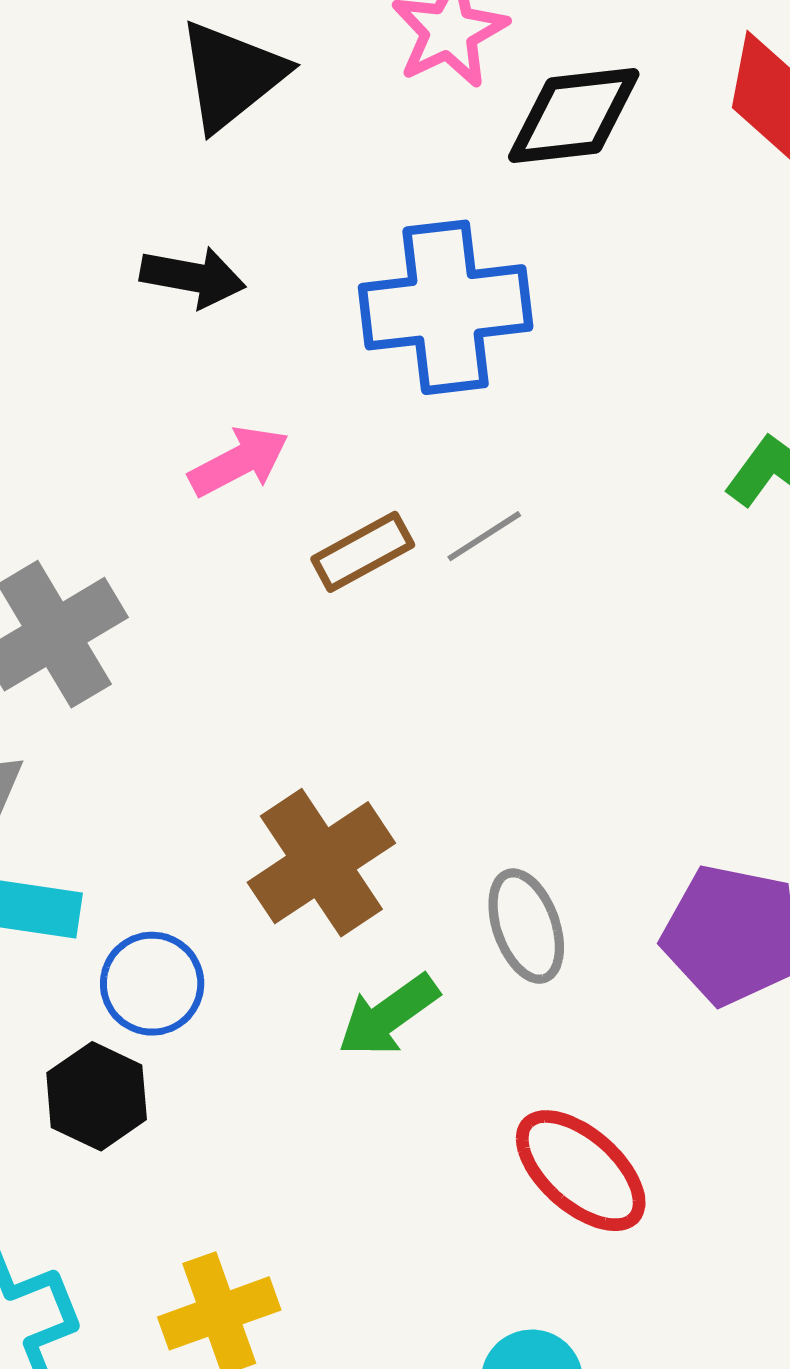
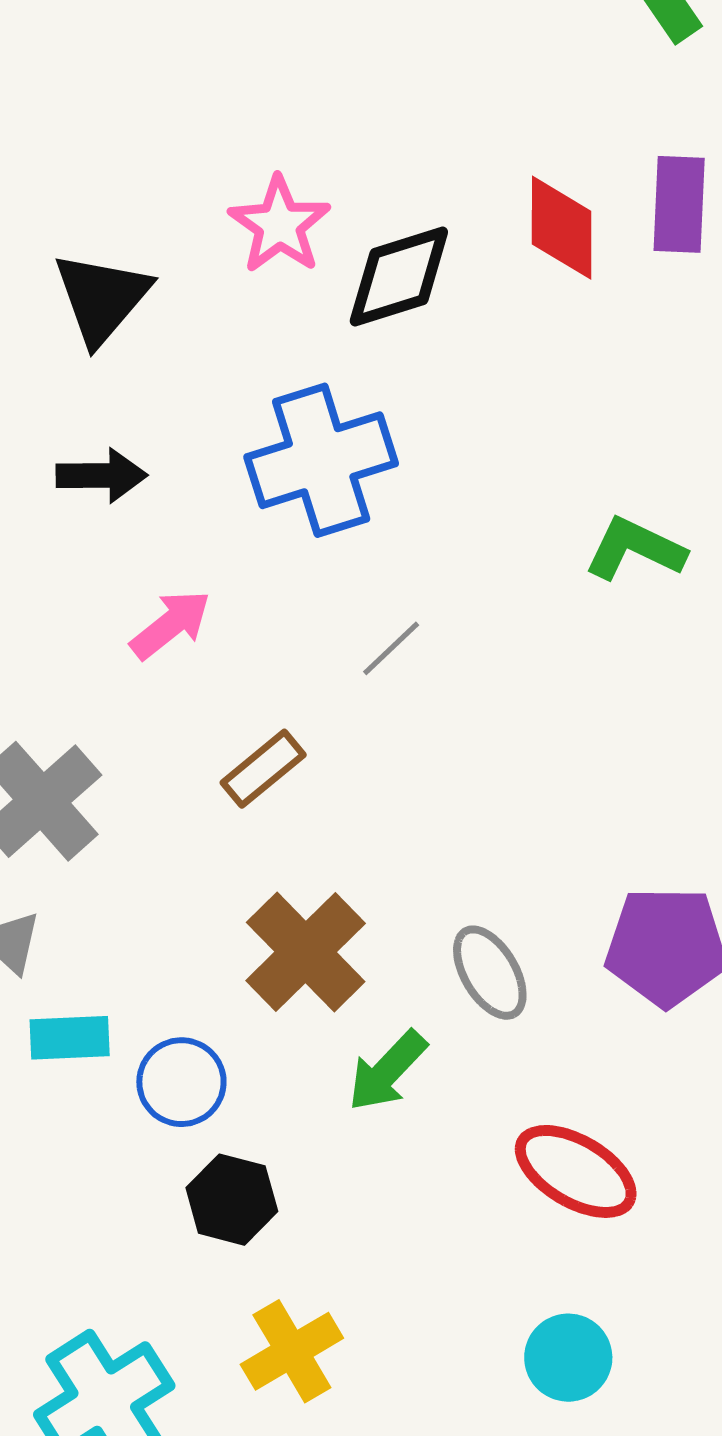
brown rectangle: (363, 552) -> (263, 769), moved
black hexagon: (97, 1096) -> (232, 1200), moved

